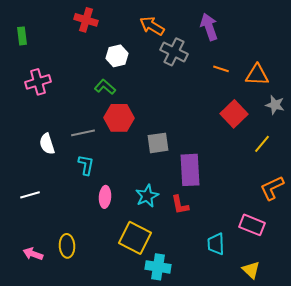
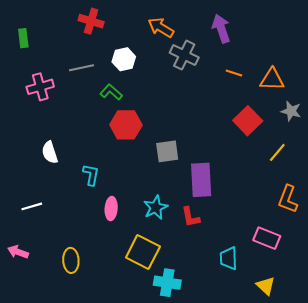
gray line: (83, 133) -> (81, 68), moved
orange L-shape: (272, 188) -> (288, 199), turned -44
pink arrow: (33, 254) -> (18, 252), moved

